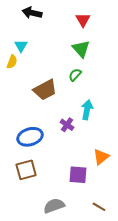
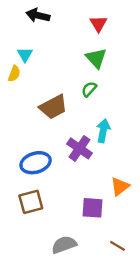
purple cross: (67, 125) -> (80, 148), size x1.5

